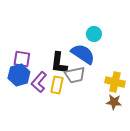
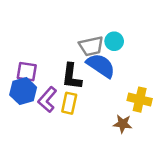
gray trapezoid: (75, 75) -> (91, 46), moved
brown star: (114, 102) -> (123, 124), moved

